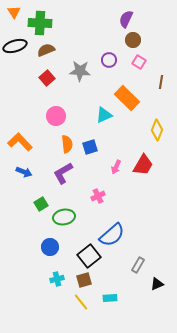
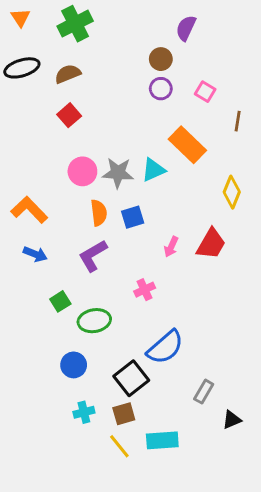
green cross: (40, 23) -> (75, 24), moved, turned -30
brown circle: (133, 40) -> (161, 59), moved
gray star: (80, 71) -> (118, 173), moved
cyan rectangle: (110, 298) -> (162, 440), size x1.5

